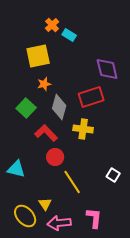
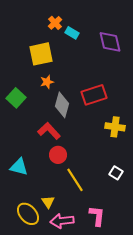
purple diamond: (107, 69) -> (110, 42), moved
green square: (26, 108) -> (16, 98), moved
yellow cross: (83, 129) -> (115, 127), moved

